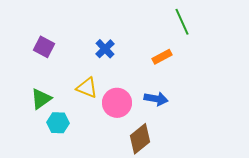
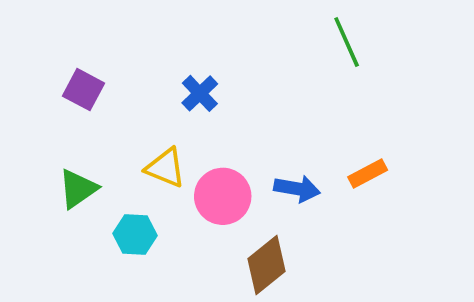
orange rectangle: (162, 57) -> (368, 173), moved
cyan hexagon: (58, 123) -> (135, 234), moved

